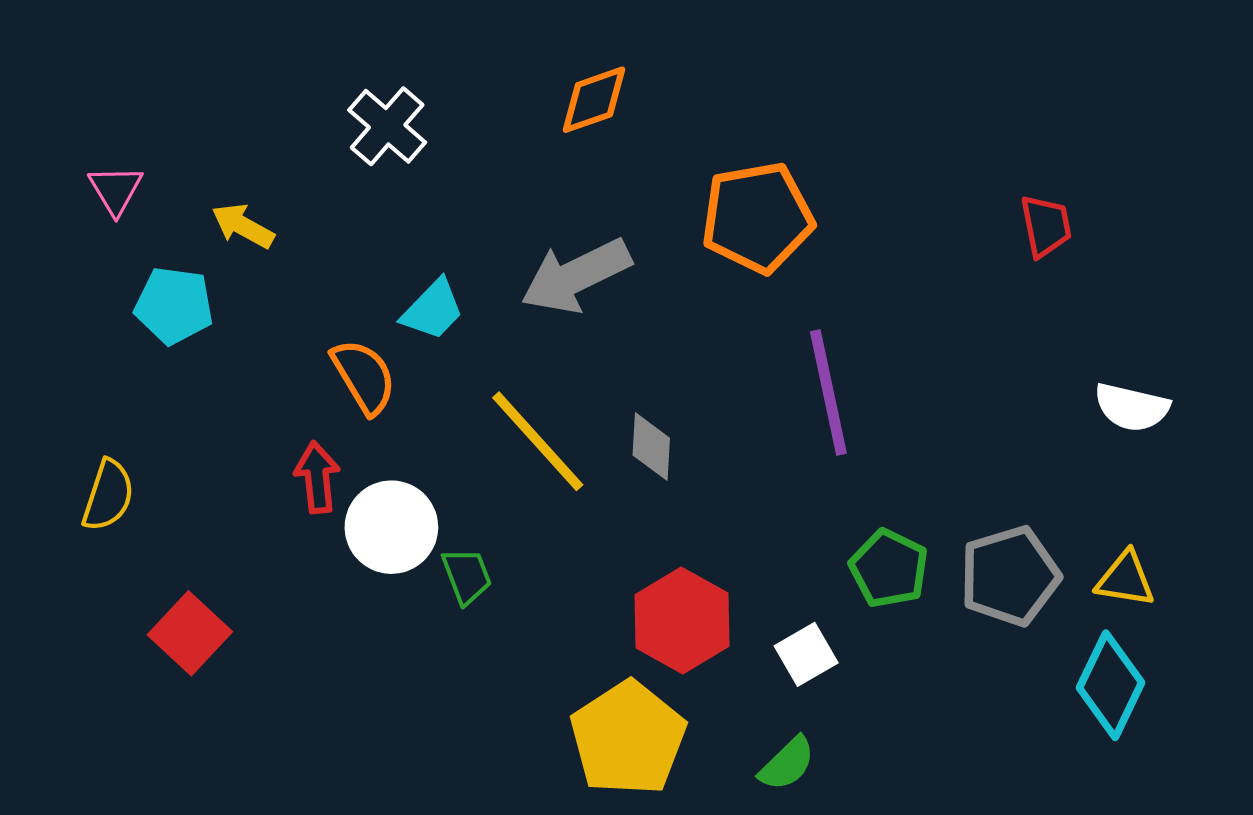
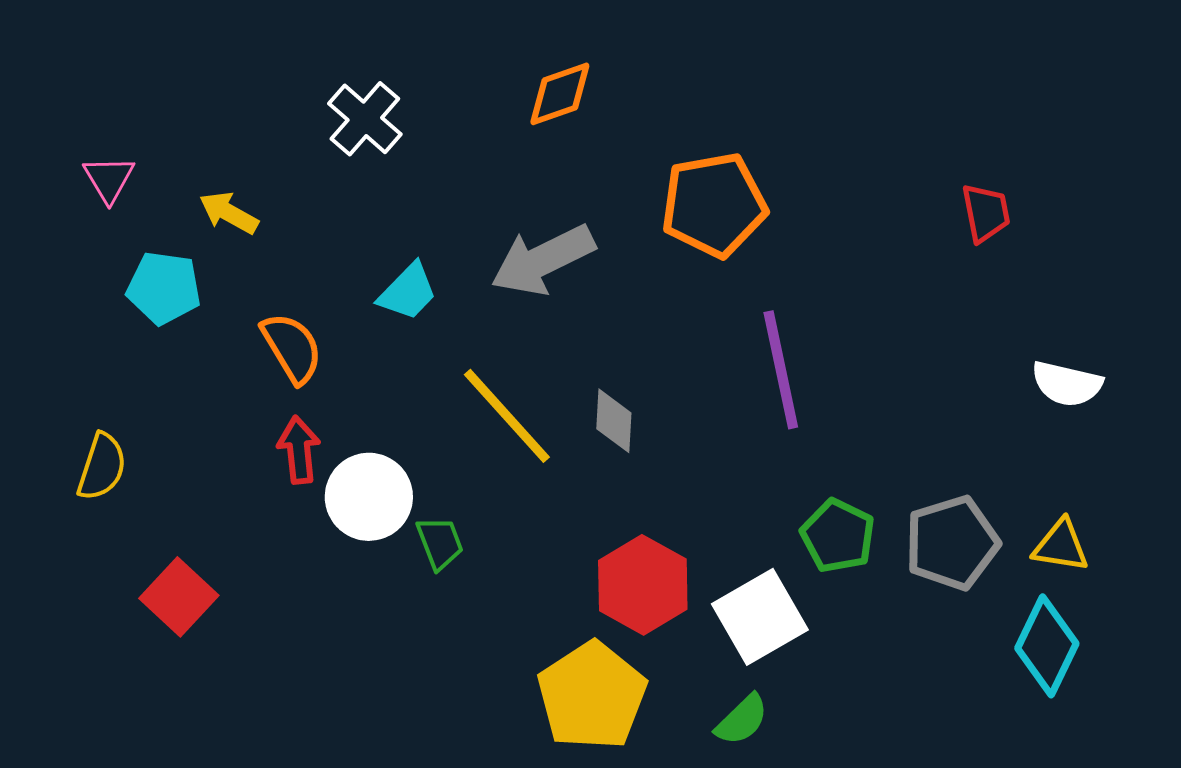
orange semicircle: (364, 377) -> (292, 348), moved
white square: (806, 654) -> (760, 617), size x1.6

